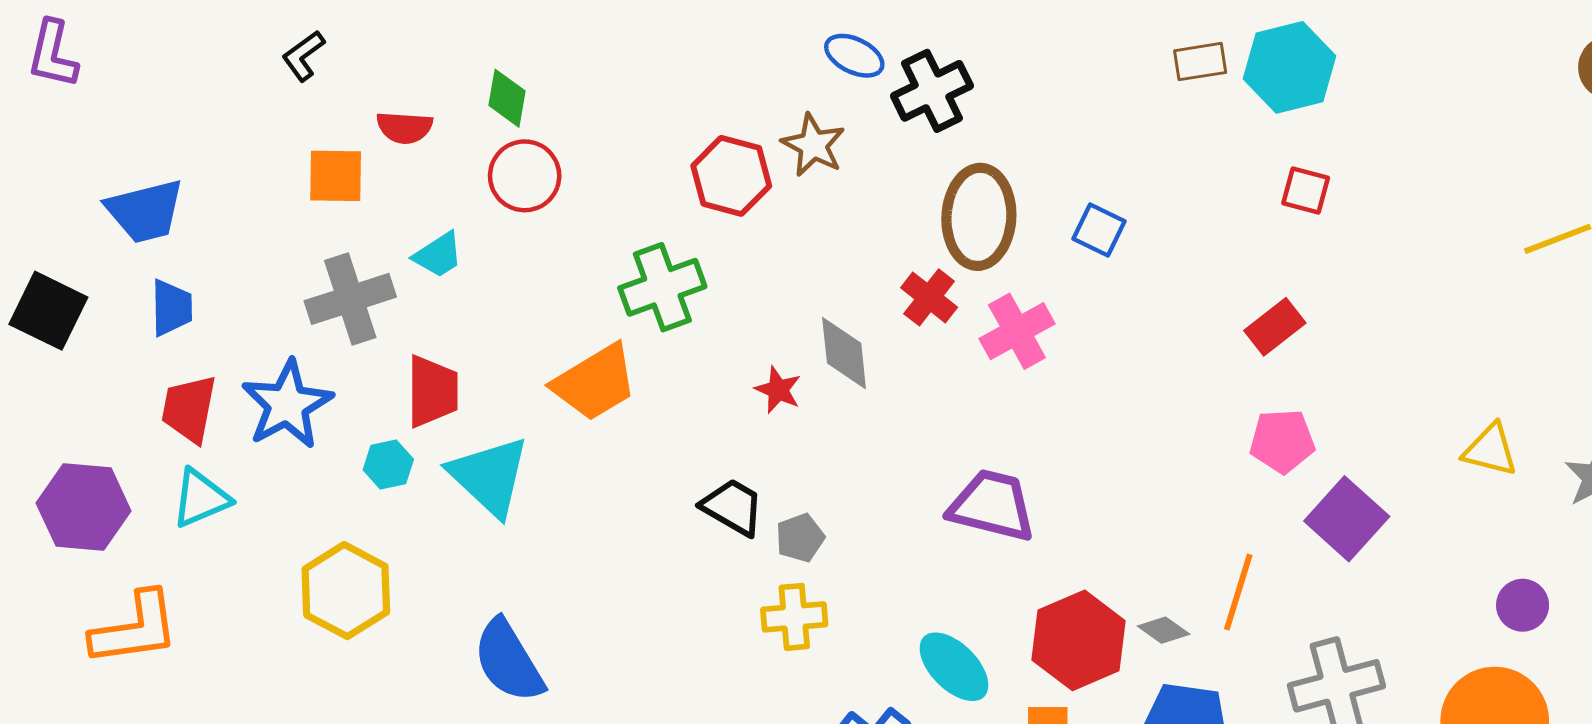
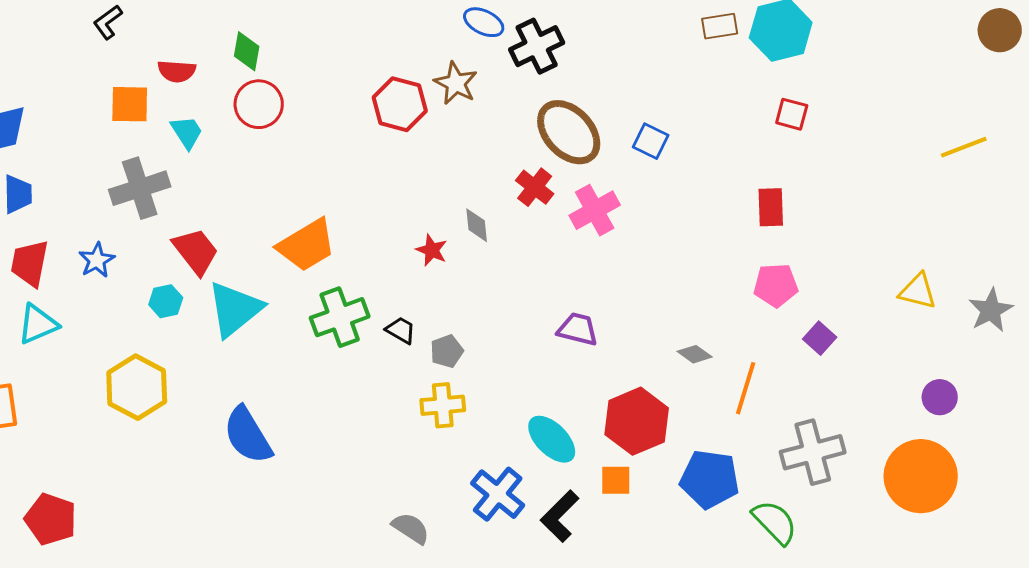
brown ellipse: (979, 217) -> (569, 132), turned -46
cyan trapezoid: (438, 255) -> (187, 132), moved, turned -90
green cross: (662, 287) -> (340, 317), moved
red rectangle: (1275, 327) -> (771, 207), turned -54
gray diamond: (844, 353) -> (477, 225), size x0.7
red trapezoid: (432, 391) -> (196, 251), turned -38
blue star: (287, 404) -> (97, 260), size x0.6
cyan triangle: (489, 476) -> (235, 309), turned 38
purple trapezoid: (992, 506) -> (578, 329), size x0.7
black trapezoid: (733, 507) -> (401, 330), size x0.7
purple square: (1347, 519) -> (820, 338), size x0.6
gray diamond: (1164, 630) -> (695, 354), moved

